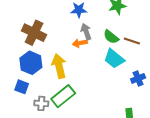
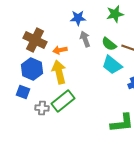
orange arrow: (80, 43) -> (60, 50), moved

